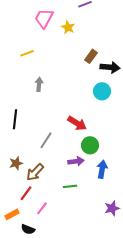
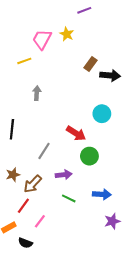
pink trapezoid: (44, 18) -> (42, 39), moved
cyan circle: (102, 91) -> (102, 114), moved
purple arrow: (76, 161) -> (64, 175), moved
blue arrow: (102, 169) -> (102, 194), moved, turned 84
green line: (70, 186) -> (69, 198), turned 32

